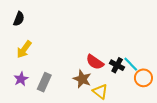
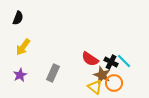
orange circle: (143, 78) -> (114, 83), moved
brown star: (82, 79) -> (102, 75), moved
gray rectangle: (44, 82) -> (53, 73), moved

